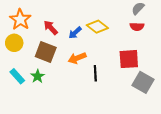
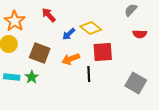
red semicircle: (137, 27) -> (140, 34), moved
red arrow: (51, 28) -> (49, 15), moved
red square: (129, 59) -> (103, 52), moved
cyan rectangle: (17, 76) -> (12, 77), turned -42

